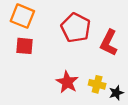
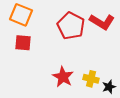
red L-shape: (109, 43) -> (102, 22), moved, turned -85

